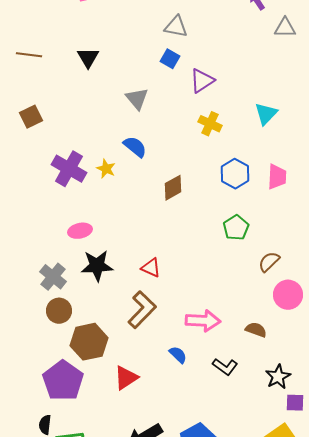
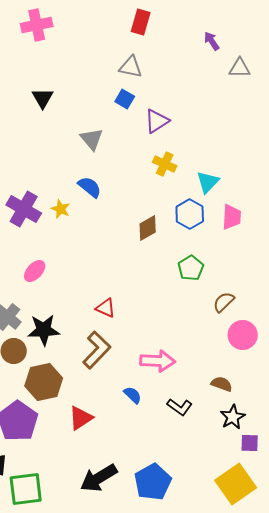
cyan triangle: (266, 114) -> (208, 182), moved
brown diamond: (173, 188) -> (148, 228), moved
pink ellipse: (80, 231) -> (35, 271), turned -35
black star: (97, 266) -> (44, 330), moved
brown semicircle: (256, 330) -> (222, 384), moved

